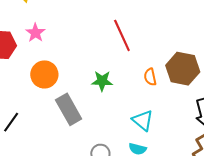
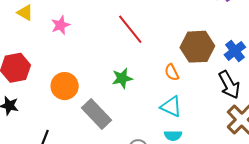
pink star: (35, 33) -> (60, 25), moved, turned 30
orange semicircle: (150, 77) -> (172, 72), moved

